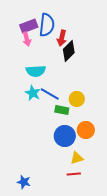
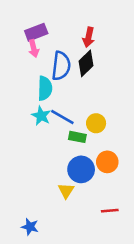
blue semicircle: (47, 25) -> (61, 66), moved
red arrow: (62, 38) -> (89, 37), moved
cyan semicircle: (36, 71) -> (45, 88), turned -84
yellow triangle: (77, 158) -> (66, 191), moved, turned -40
red line: (74, 174) -> (110, 211), moved

